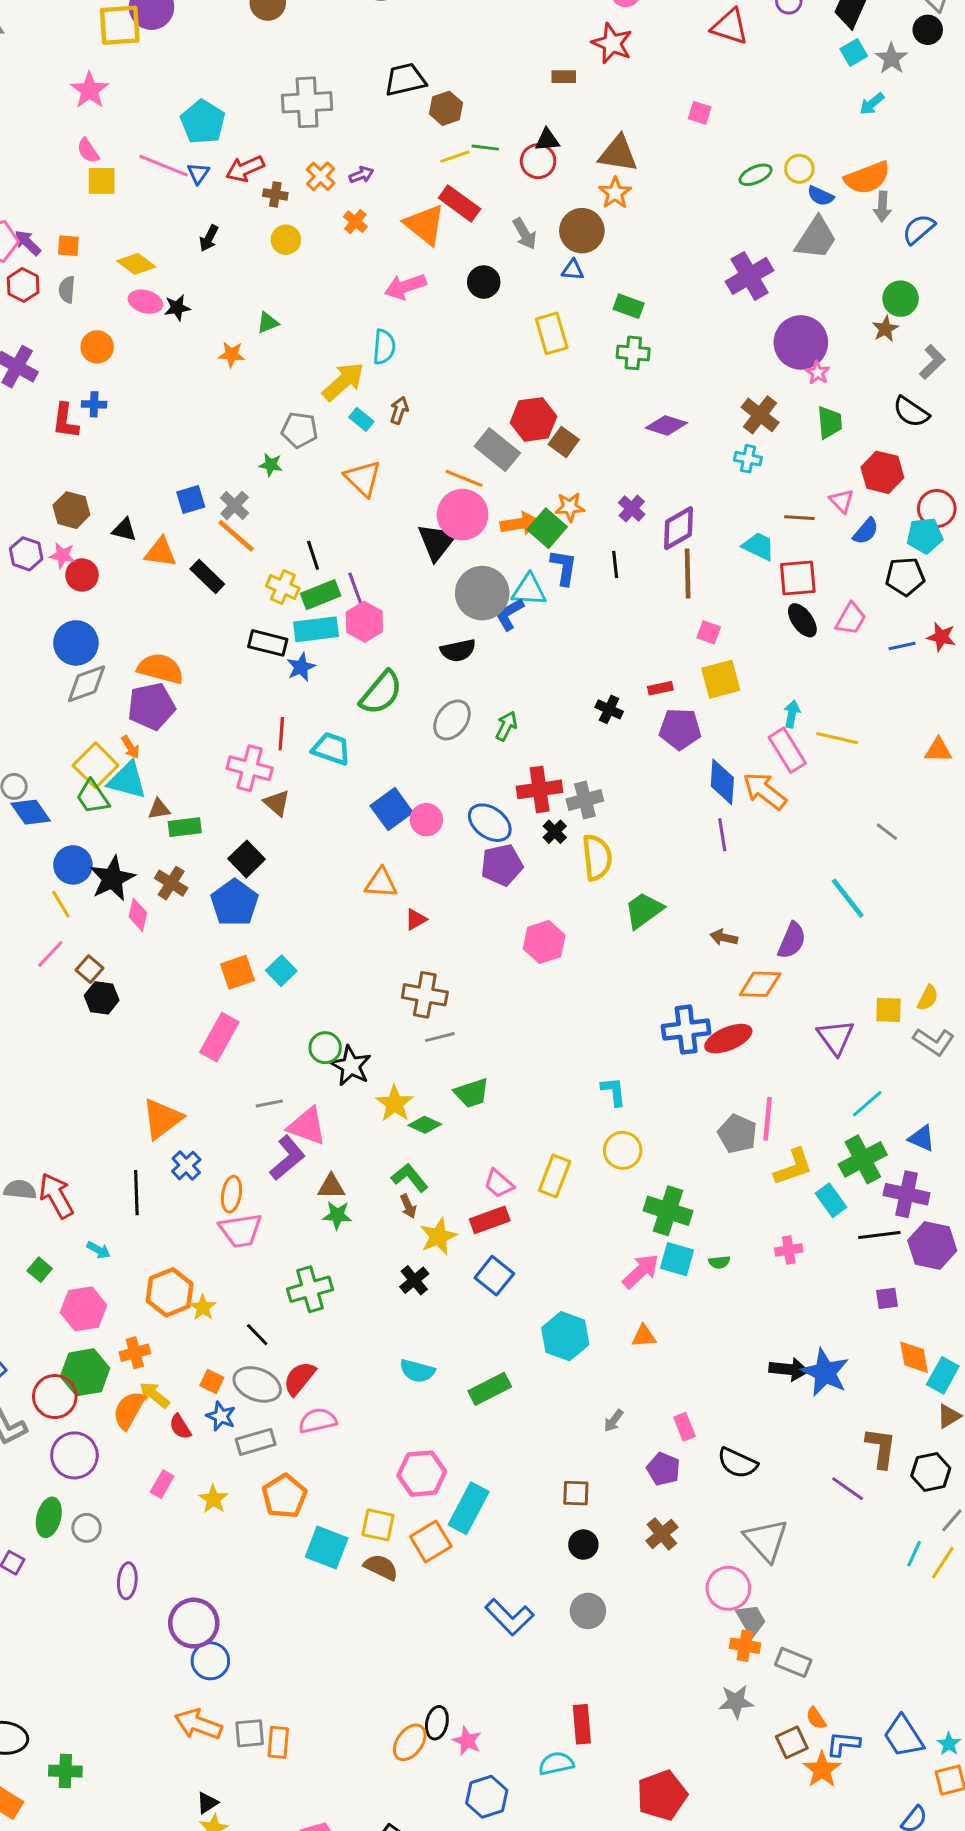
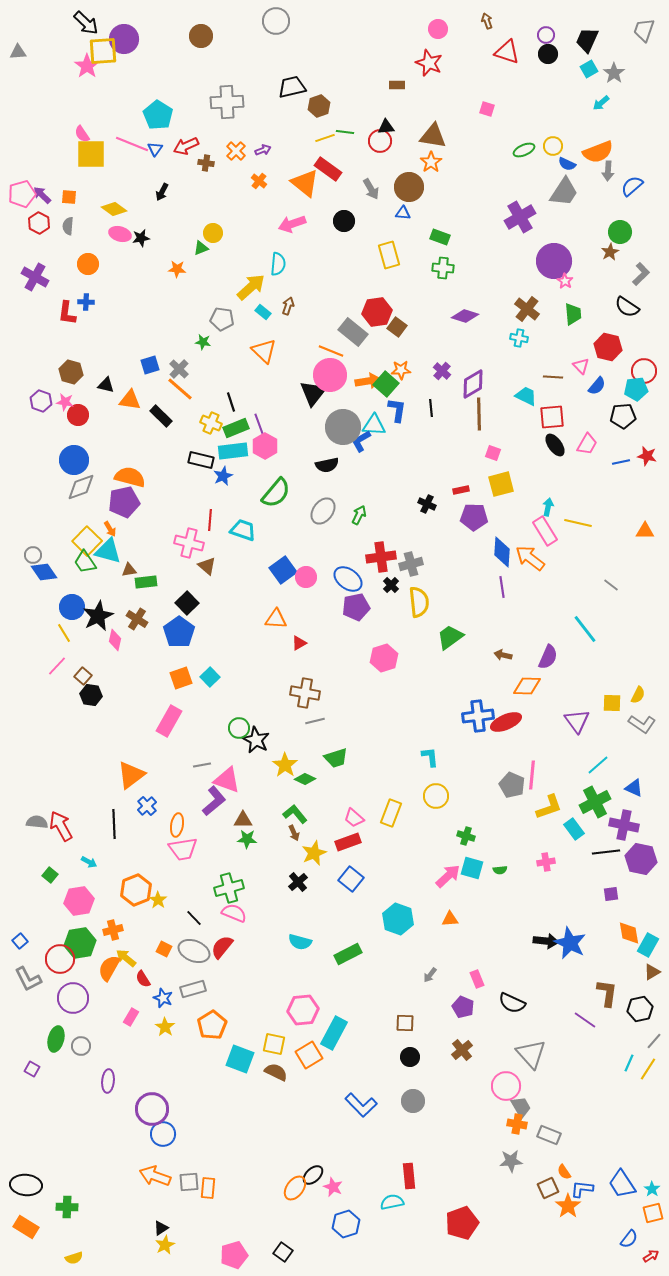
black circle: (928, 30) -> (548, 54), moved
pink star: (90, 90) -> (87, 66), moved
yellow square: (102, 181) -> (91, 154), size x1.5
yellow circle: (286, 240) -> (213, 233), moved
green cross: (668, 1211) -> (466, 836), size x0.6
blue star: (221, 1416) -> (163, 998), moved
pink semicircle: (318, 1421) -> (234, 913), moved, turned 35
black ellipse: (437, 1723) -> (313, 1175), turned 35

